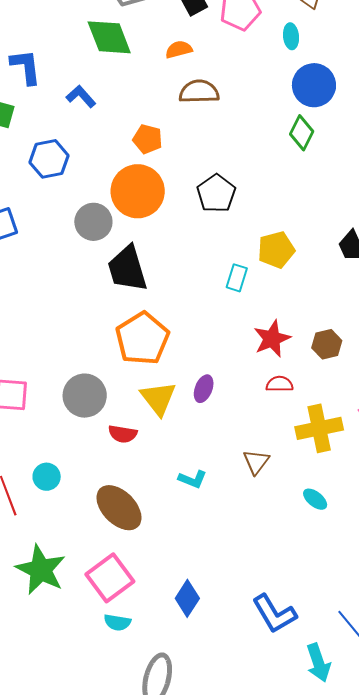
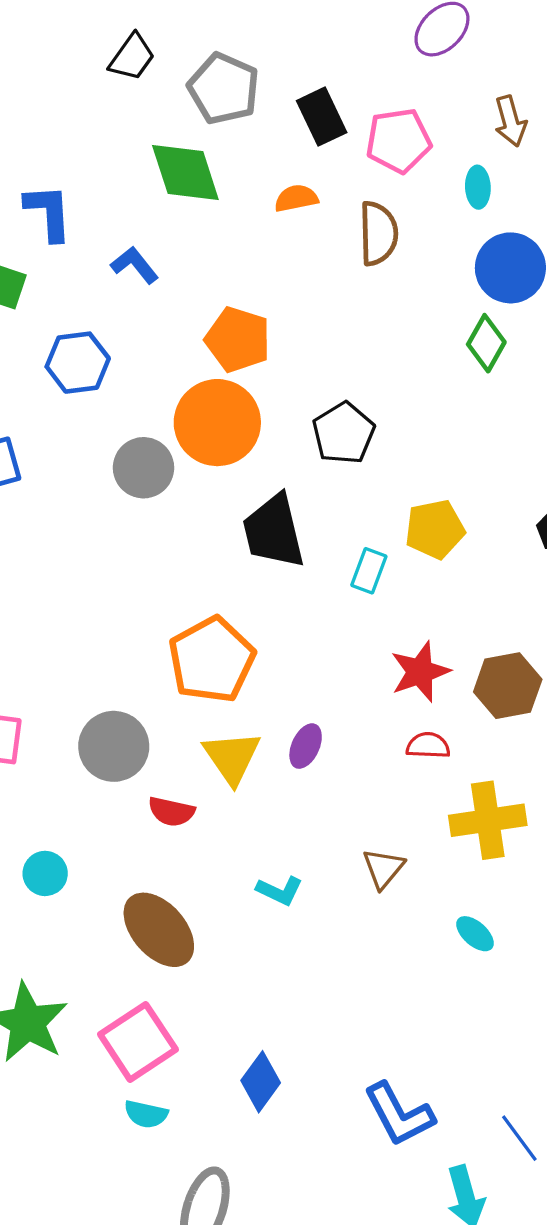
brown semicircle: (199, 92) -> (378, 233), moved, turned 87
orange pentagon: (148, 139) -> (238, 339), size x1.4
black trapezoid: (127, 269) -> (274, 531), moved
brown hexagon: (327, 344) -> (508, 686), size x1.4

